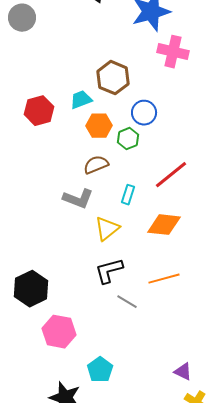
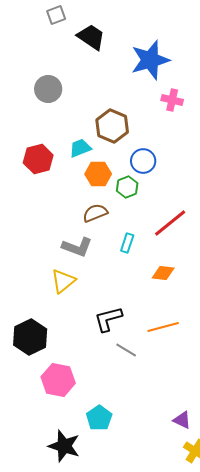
gray circle: (22, 18) -> (48, 89), moved
pink cross: (173, 52) -> (172, 100), size x0.7
orange diamond: (164, 225) -> (163, 273), size x0.7
yellow triangle: (107, 229) -> (63, 281), moved

